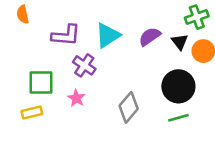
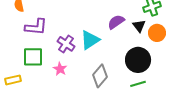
purple L-shape: (66, 35) -> (36, 27), moved
cyan triangle: (108, 35) -> (90, 40), moved
yellow rectangle: (32, 113) -> (13, 80), moved

